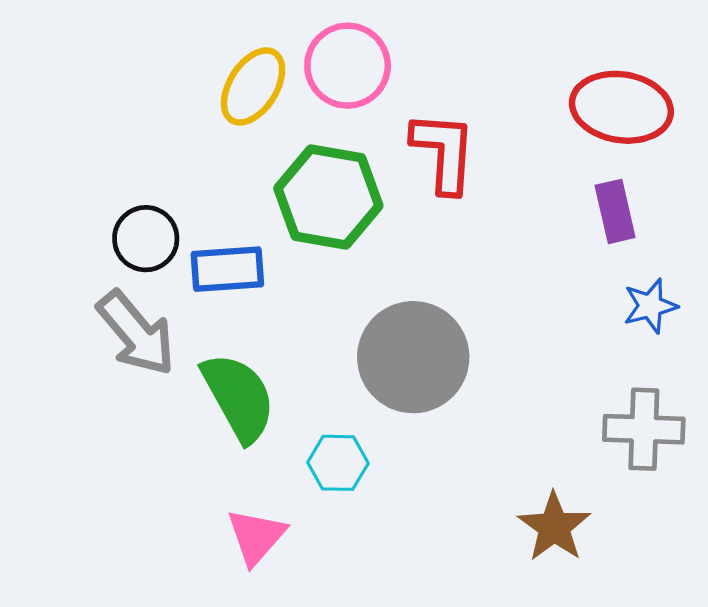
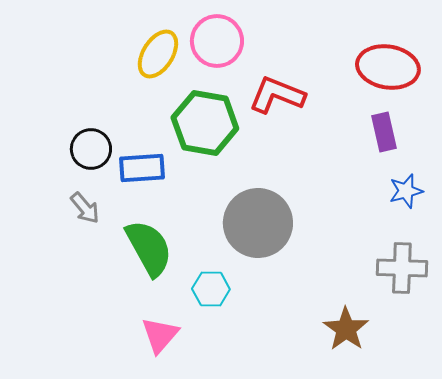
red L-shape: (444, 152) -> (277, 95), turned -72
gray arrow: (136, 333) -> (85, 208), size x0.6

